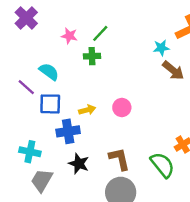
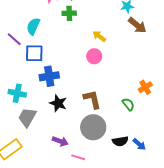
cyan semicircle: (49, 72) -> (33, 26), turned -102
yellow arrow: (87, 110) -> (99, 36), moved, turned -128
green semicircle: (162, 165) -> (128, 104), size x0.6

